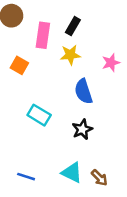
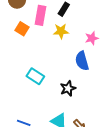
orange square: (19, 65) -> (22, 29), moved
blue semicircle: (84, 91) -> (82, 61), moved

